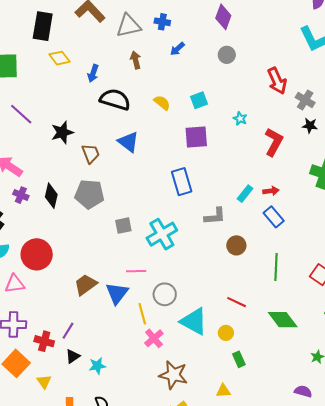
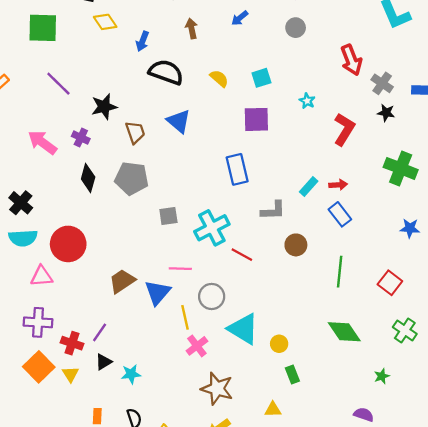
purple cross: (21, 195) -> (81, 138), moved
red line: (237, 302) -> (242, 255), moved
yellow triangle: (44, 382) -> (70, 374), moved

